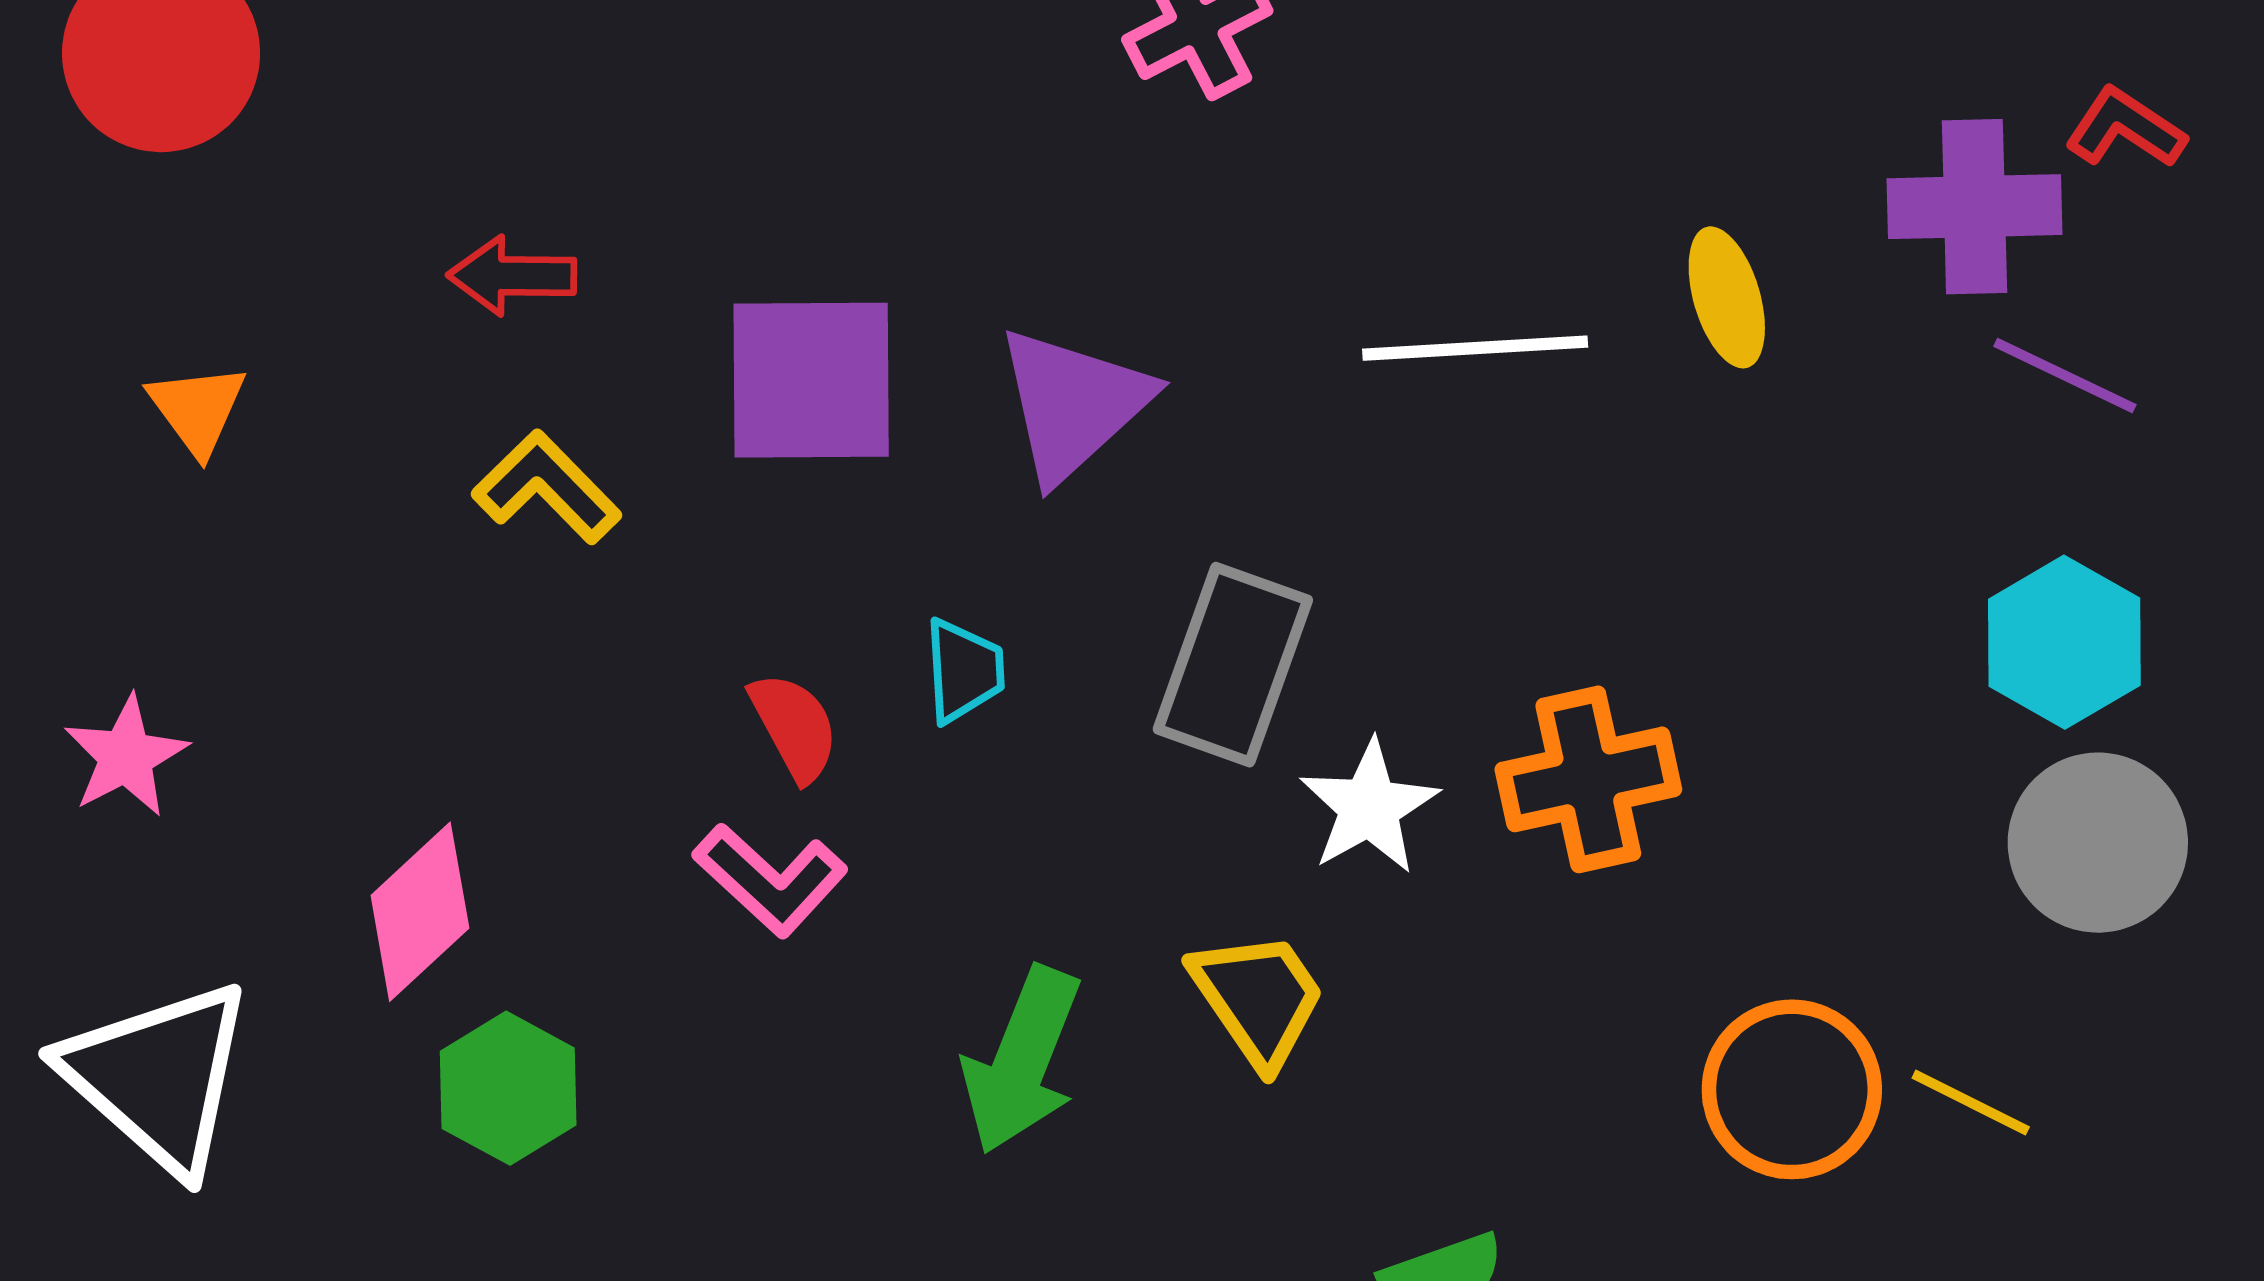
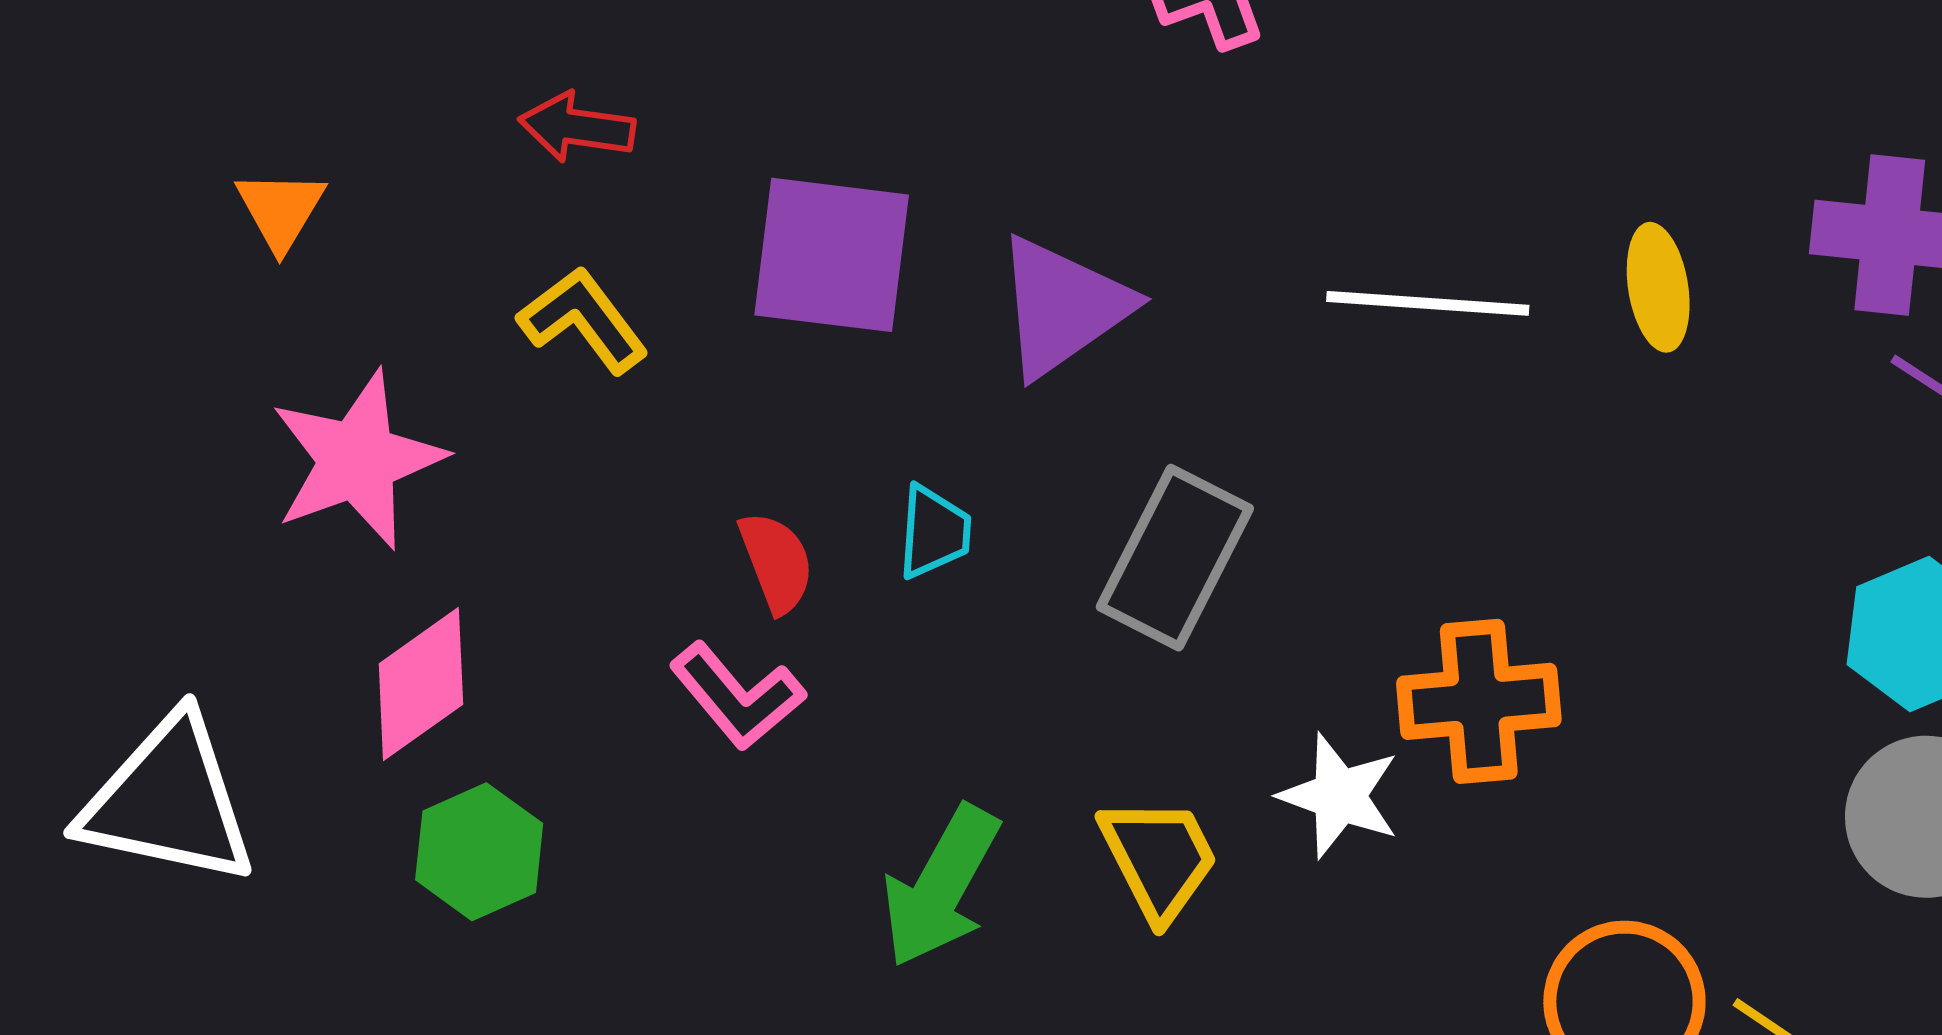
pink star: (126, 756) -> (357, 460), moved, size x1.6
white star: (1369, 807) -> (1339, 796), moved, turned -30
white triangle: (158, 1077) -> (168, 801), turned -37

